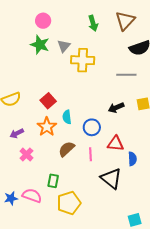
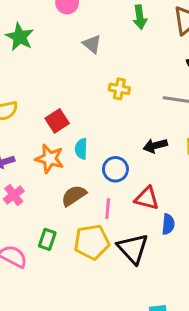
green star: (40, 45) -> (20, 37), moved
gray triangle: (64, 46) -> (92, 44), turned -40
yellow cross: (83, 60) -> (119, 89), moved, size x0.6
orange star: (47, 127) -> (50, 159), turned -30
yellow pentagon: (69, 203) -> (92, 242), moved

